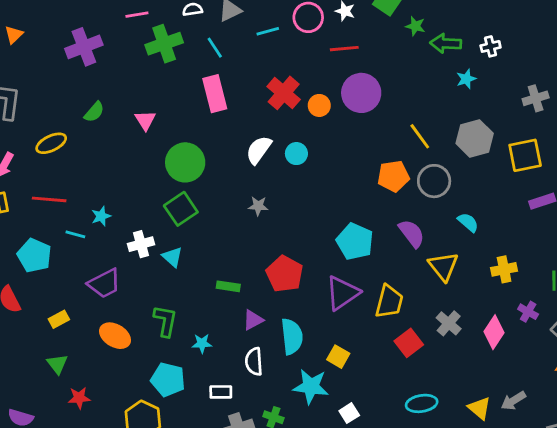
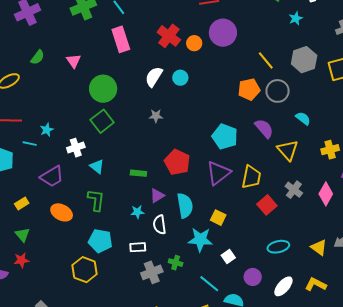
cyan triangle: (172, 257) -> (97, 167), moved
cyan star: (202, 343) -> (137, 212), moved
red star: (79, 398) -> (21, 260), moved

